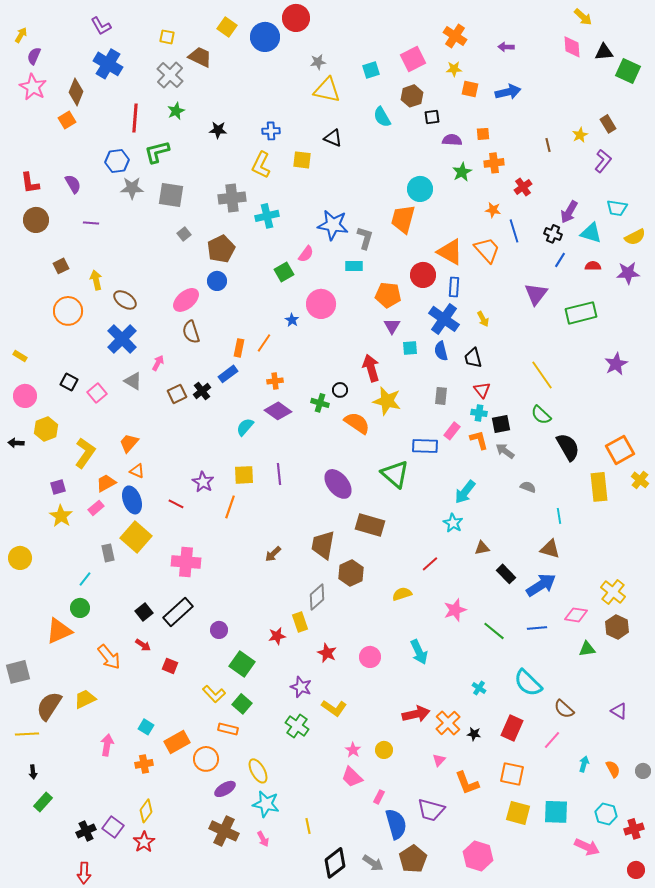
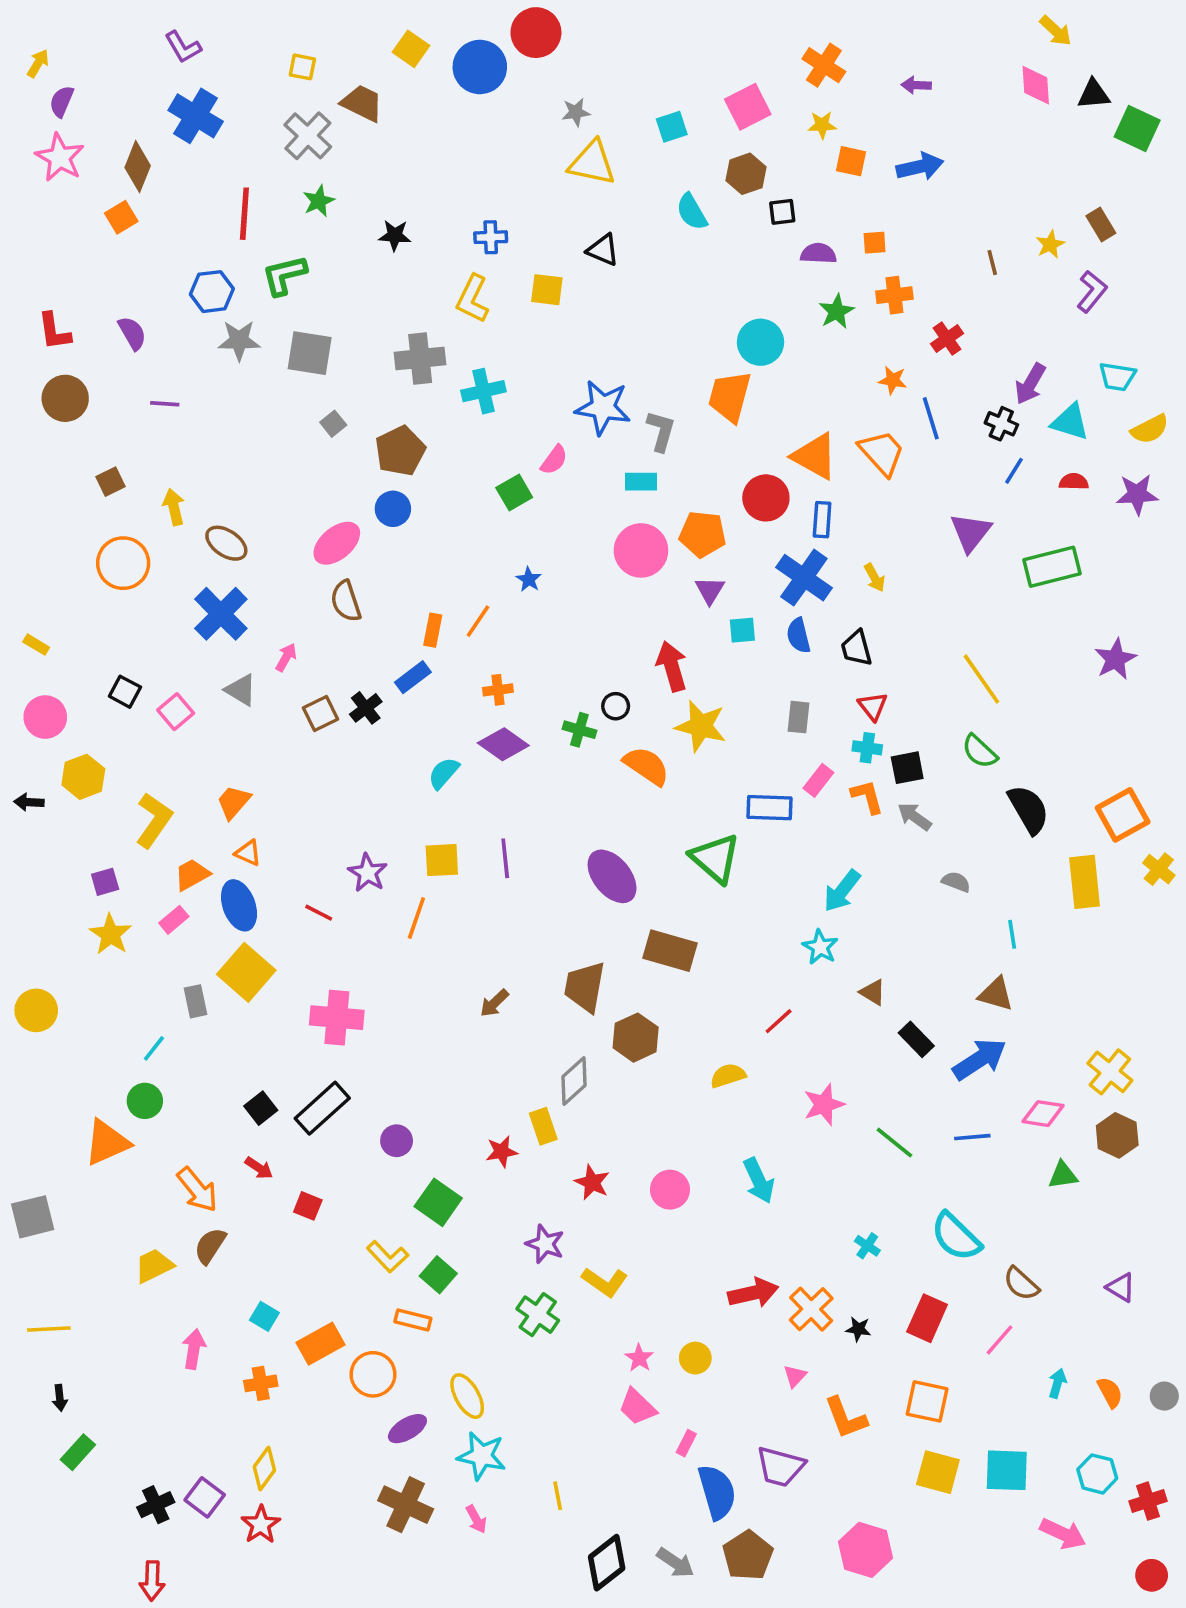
pink circle: (321, 304) -> (641, 550), moved
brown triangle: (482, 548) -> (873, 992), turned 42
brown semicircle: (49, 706) -> (210, 1246), moved, size x0.7

